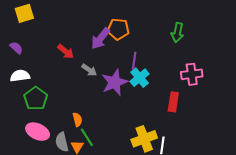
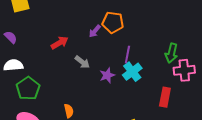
green arrow: (178, 33) -> (171, 53), moved
purple arrow: (100, 39) -> (95, 31), size x0.6
red arrow: (66, 51) -> (60, 43), turned -72
purple star: (115, 82) -> (107, 75), size x0.6

